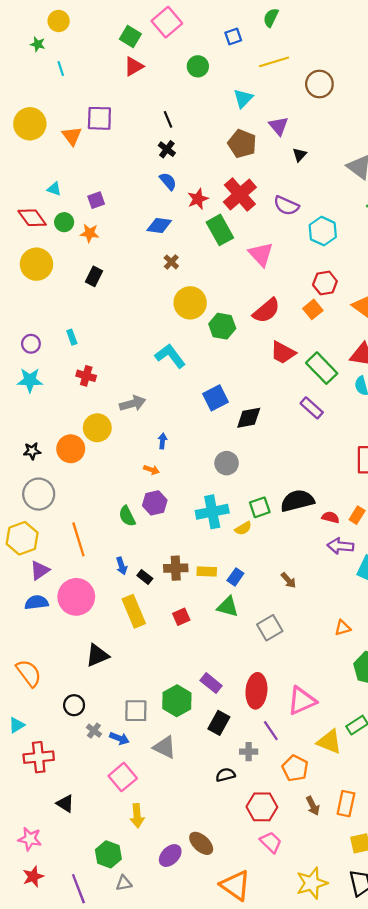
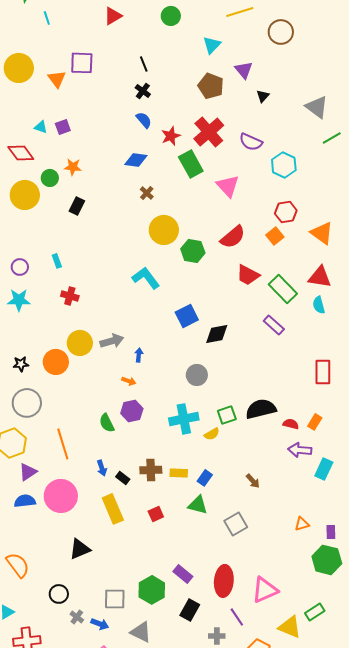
purple square: (96, 200) -> (63, 127), moved
green circle: (64, 222) -> (50, 178), moved
gray arrow: (133, 403) -> (112, 341), moved

